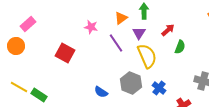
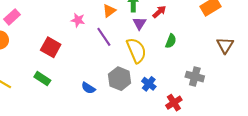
red arrow: (168, 30) -> (159, 12), moved
purple triangle: (139, 33) -> (139, 23), moved
green rectangle: (39, 95) -> (42, 79), moved

